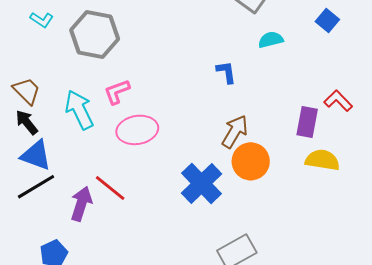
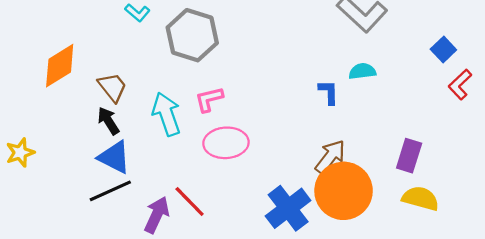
cyan semicircle: (271, 40) -> (362, 71), moved
red L-shape: (338, 101) -> (460, 84), moved, turned -96
orange circle: (251, 161) -> (344, 191), size x1.4

